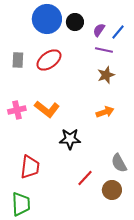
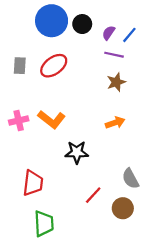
green trapezoid: (21, 204) -> (44, 224), moved

